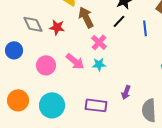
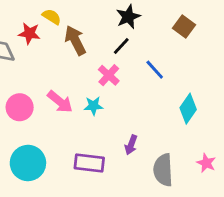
red star: (57, 27) -> (29, 33), moved
blue line: (145, 28) -> (155, 70), moved, turned -35
pink cross: (99, 42) -> (109, 75), moved

